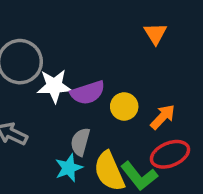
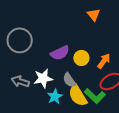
white star: (54, 86) -> (43, 78), moved
gray semicircle: (80, 142) -> (69, 80), moved, turned -42

